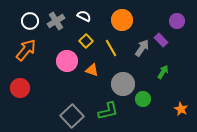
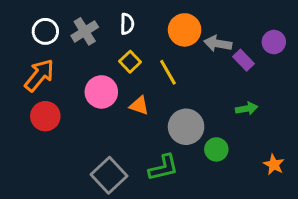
white semicircle: (84, 16) -> (127, 24), turned 64
purple circle: (177, 21) -> (274, 42), moved
gray arrow: (142, 48) -> (218, 44), moved, turned -114
green arrow: (163, 72) -> (247, 109), turned 48
red circle: (20, 88) -> (45, 116), moved

